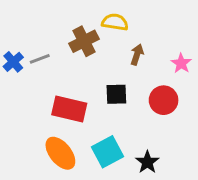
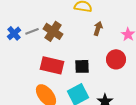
brown cross: (84, 41) -> (53, 31), moved, turned -30
black square: (116, 94) -> (82, 66), moved

